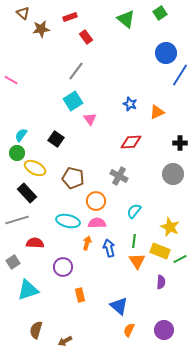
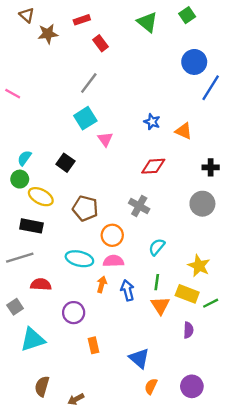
orange triangle: (157, 112) -> (184, 131), turned 49
black rectangle: (27, 193) -> (31, 226), turned -36

